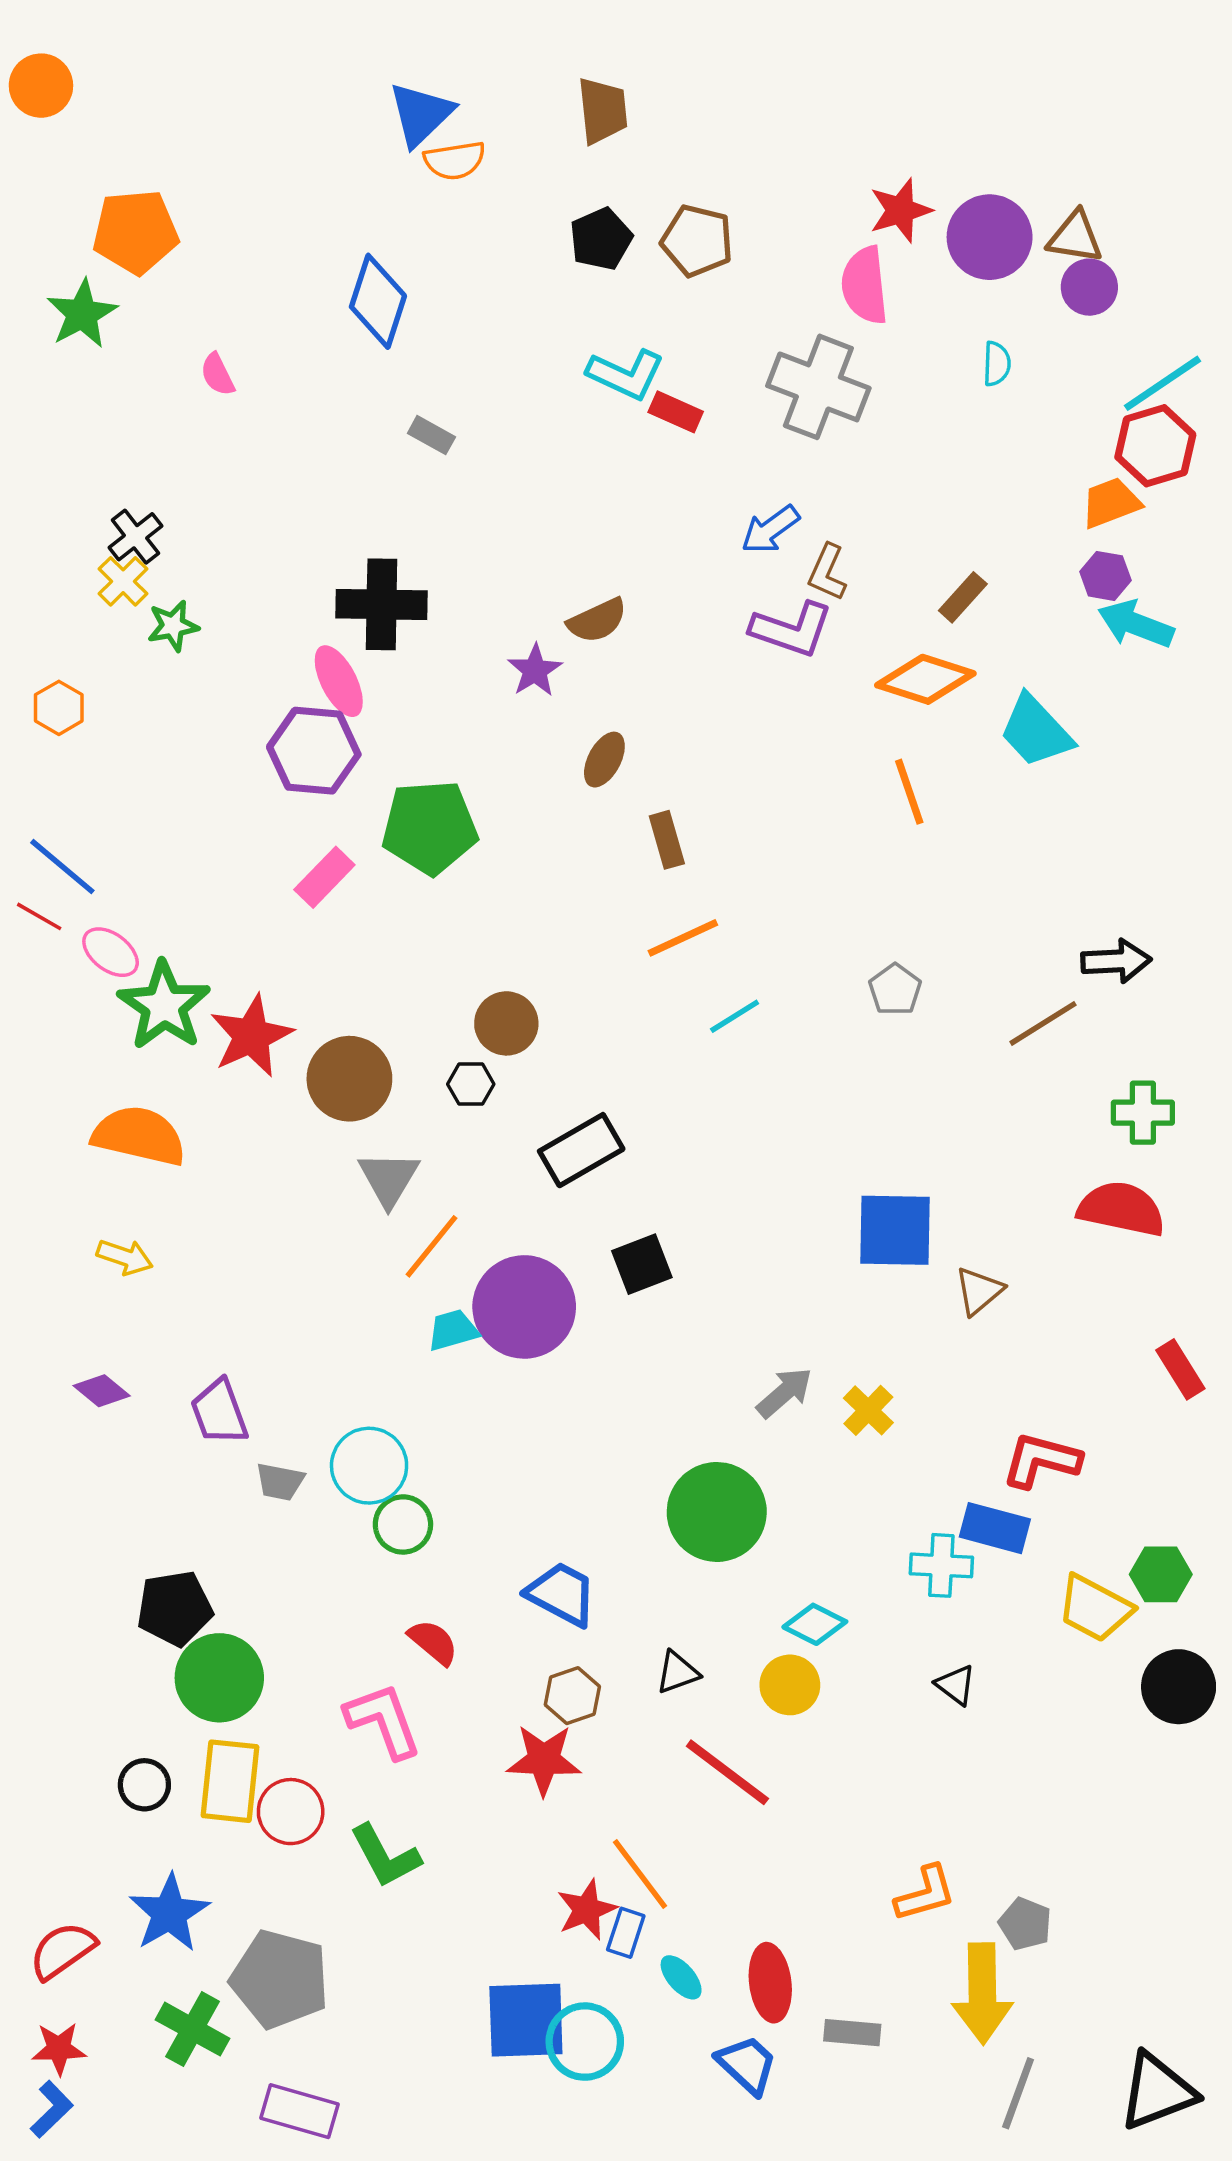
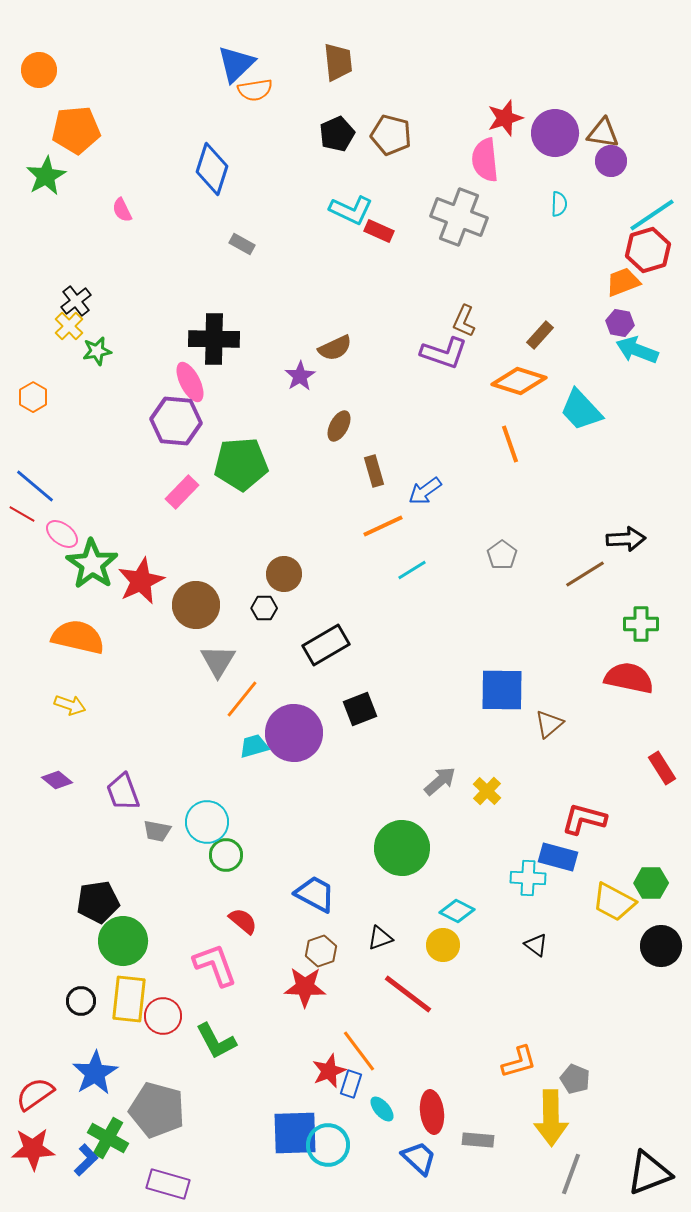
orange circle: (41, 86) -> (39, 70), moved
blue arrow: (770, 530) -> (425, 491), moved
red star: (59, 2049) -> (33, 1149), size x1.4
blue L-shape: (52, 2109) -> (86, 1160), moved

